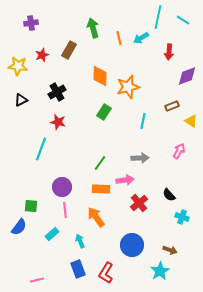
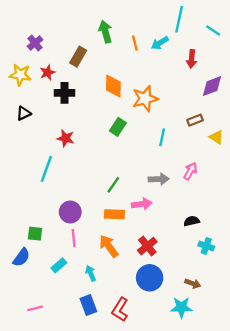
cyan line: (183, 20) -> (213, 31), moved
purple cross: (31, 23) -> (35, 43), moved, turned -32
red star: (42, 55) -> (48, 72), moved
black cross: (57, 92) -> (65, 93), moved, turned 30
pink arrow: (179, 151) -> (190, 171), moved
black semicircle: (169, 195) -> (192, 221), turned 120
red cross: (139, 203) -> (147, 246), moved
cyan star: (160, 271) -> (181, 307), turned 30
pink line: (37, 280) -> (35, 308), moved

